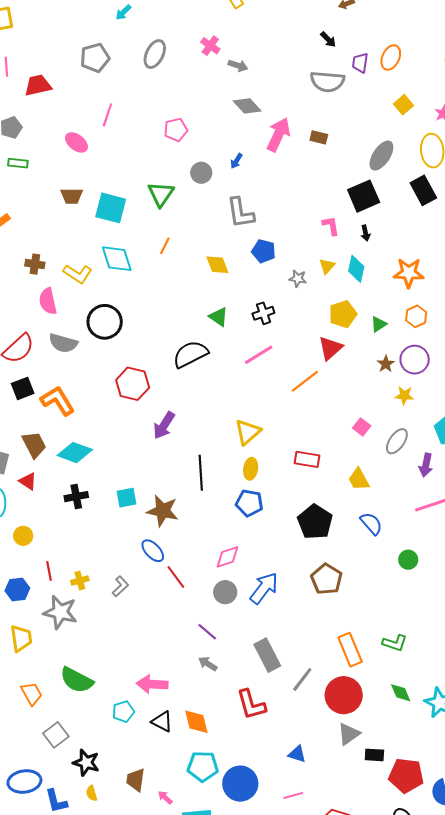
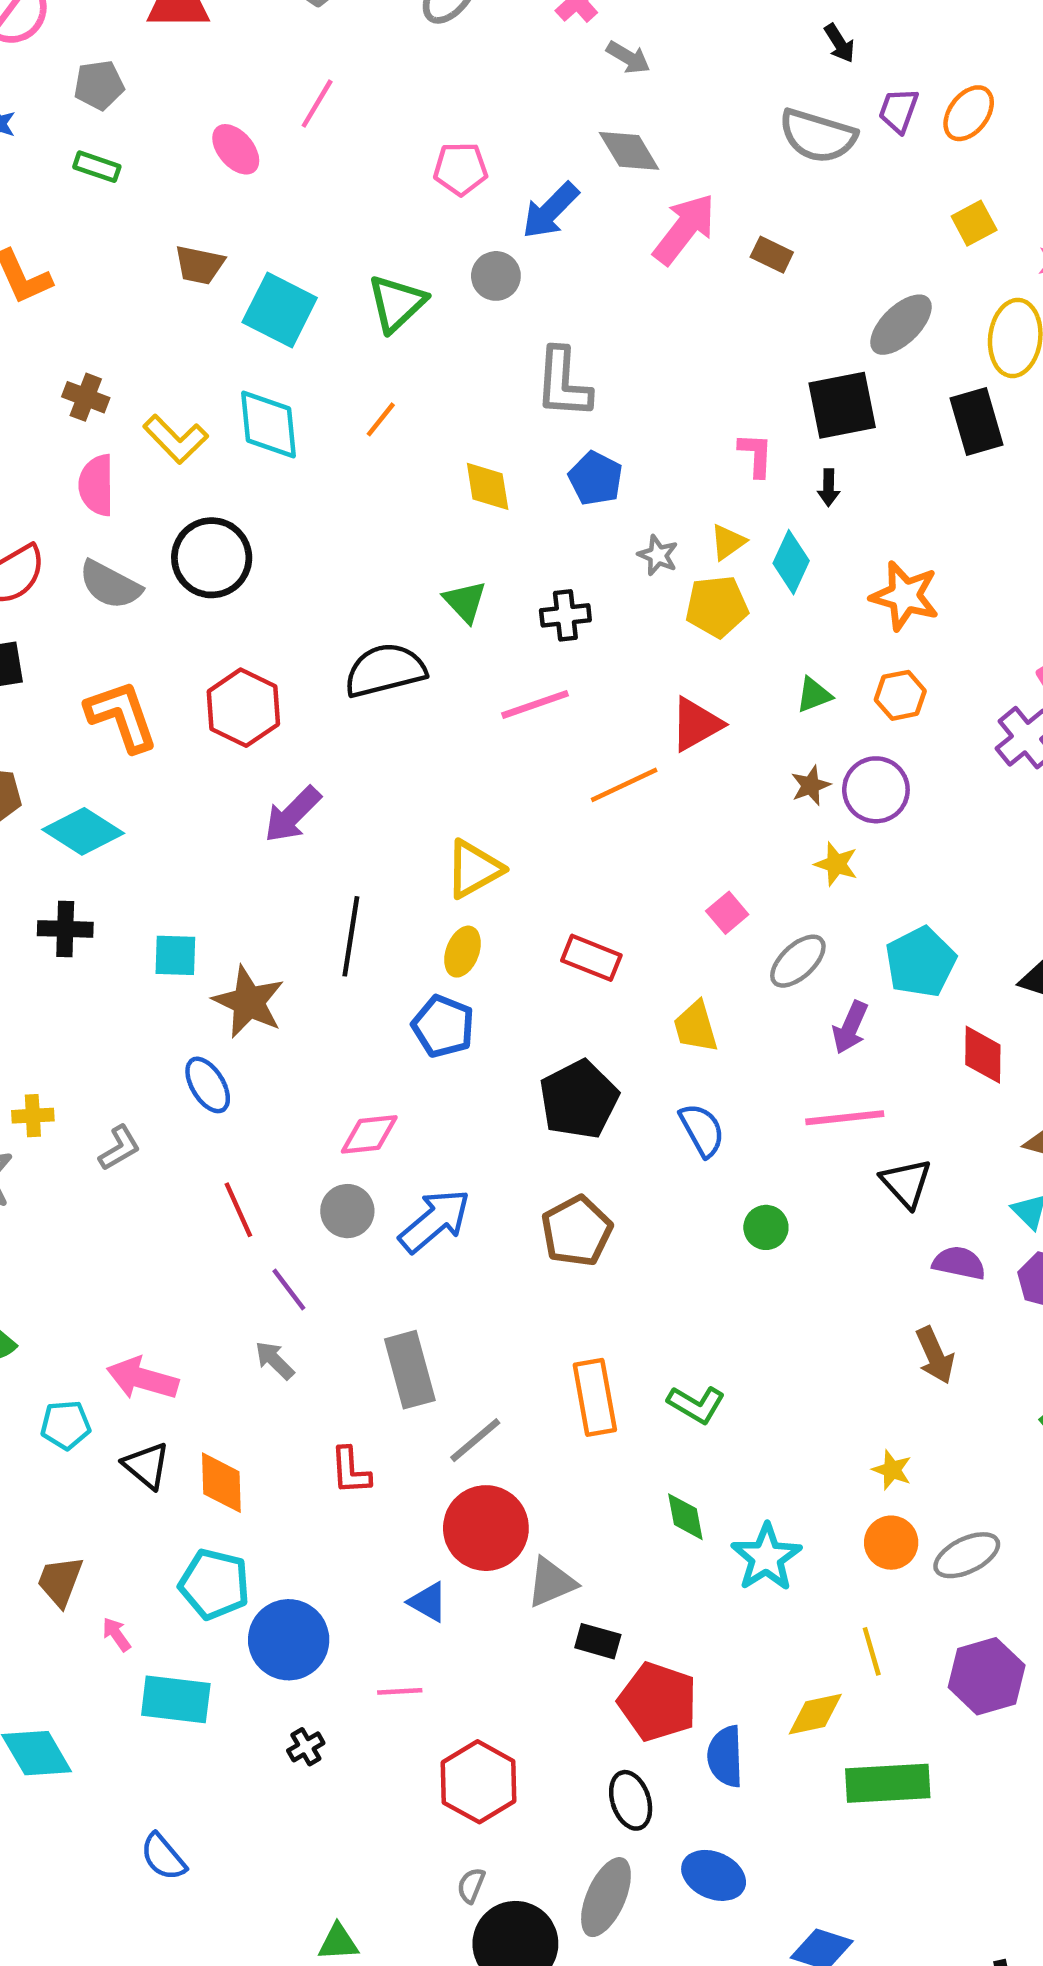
blue arrow: (236, 161) -> (550, 211), moved, size x1.8
yellow pentagon: (343, 314) -> (717, 606), moved
orange L-shape: (58, 401) -> (122, 716), moved
red line: (176, 577) -> (238, 1210), moved
red circle: (344, 695) -> (486, 1528), moved
red L-shape: (251, 704) -> (350, 1471), size x0.7

